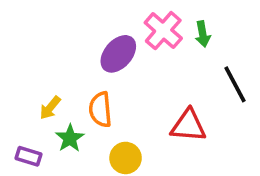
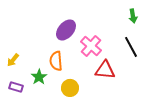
pink cross: (163, 31) -> (91, 46), moved
green arrow: (203, 34) -> (133, 16), moved
yellow arrow: (50, 108) -> (13, 60), moved

